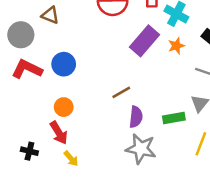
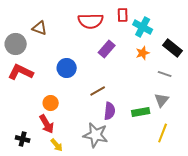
purple rectangle: (145, 41) -> (107, 49), moved, size x0.7
blue circle: (64, 64) -> (67, 68), moved
gray star: (141, 149) -> (96, 135), moved

